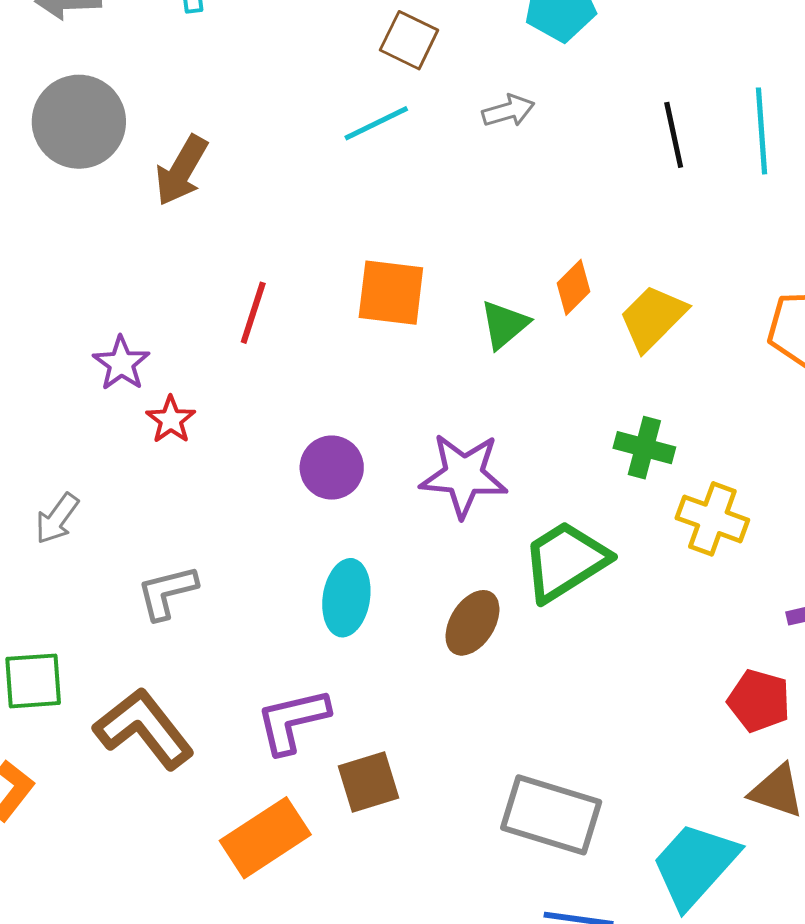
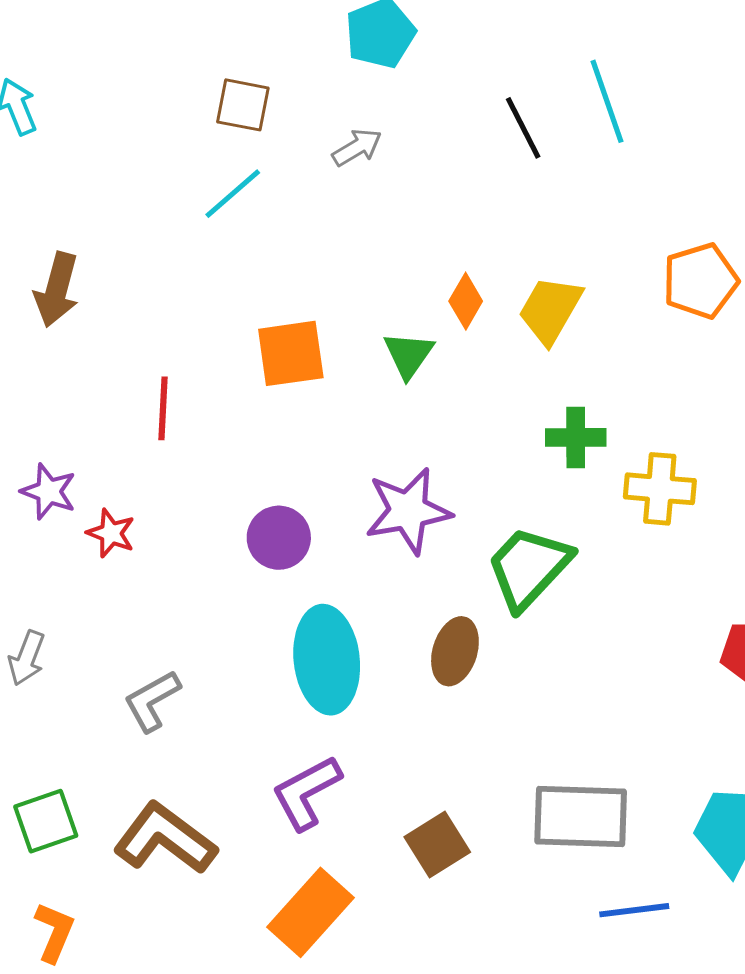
cyan ellipse: (346, 598) -> (327, 660), size x1.4
brown square: (369, 782) -> (437, 844), moved

